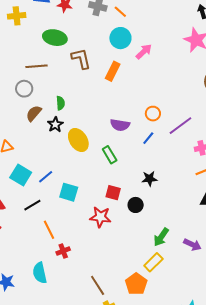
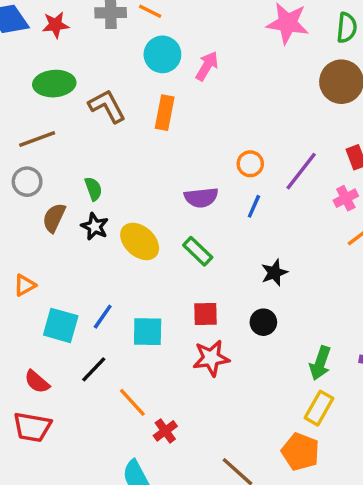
red square: (113, 193) -> (206, 314), moved

